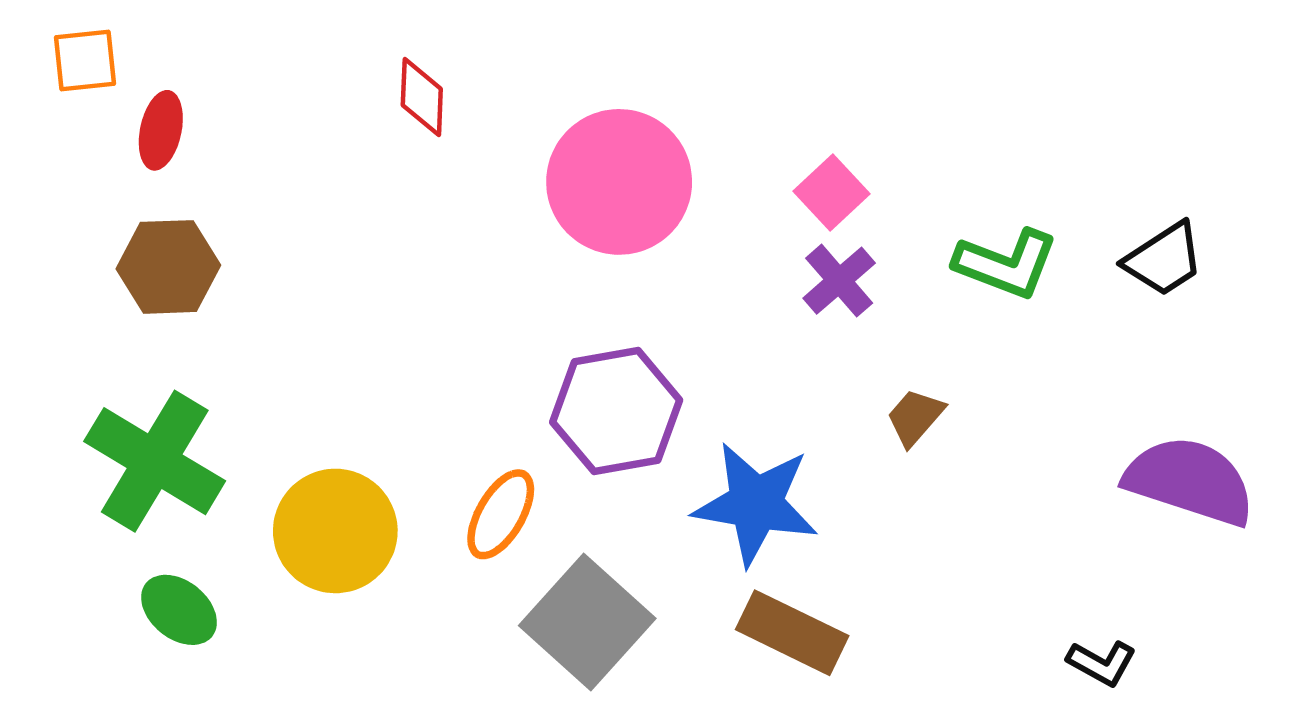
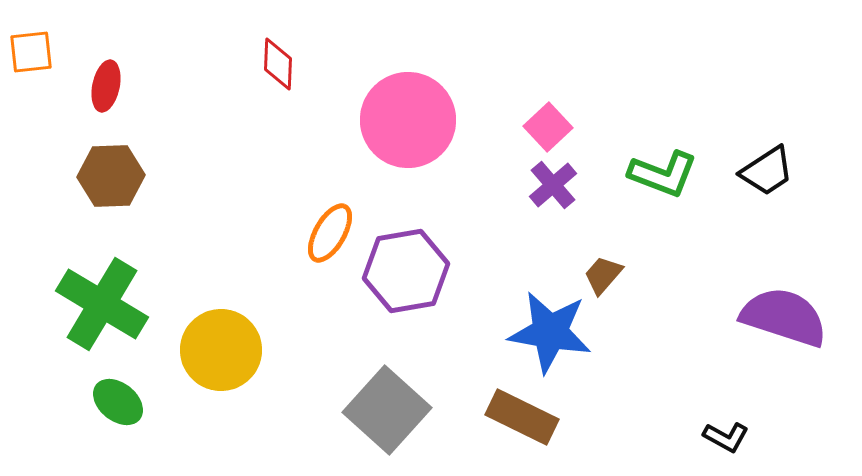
orange square: (85, 61) -> (31, 52), moved
blue star: (756, 504) -> (550, 332), moved
orange ellipse: (501, 514) -> (330, 233), moved

